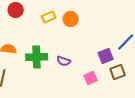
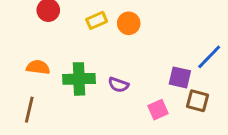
purple square: (106, 56) -> (180, 77), turned 35
brown square: (118, 72) -> (197, 101), turned 35

